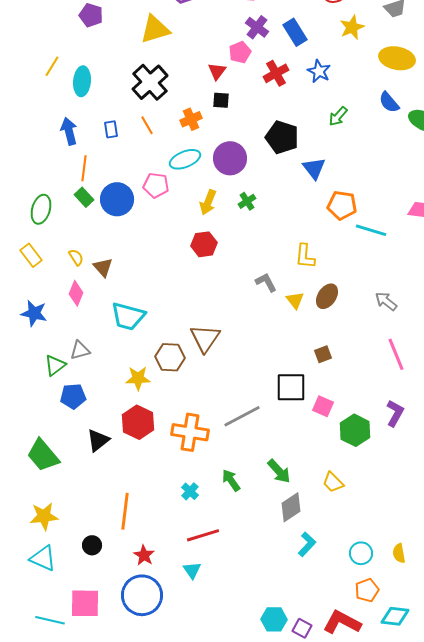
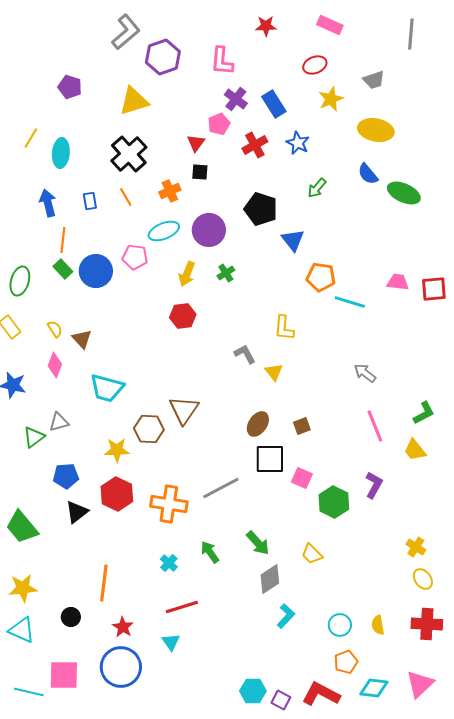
brown ellipse: (327, 296) -> (258, 424), moved
blue pentagon: (73, 396) -> (66, 476), moved

